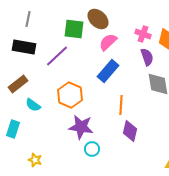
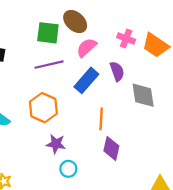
purple line: (57, 56) -> (49, 65), moved, turned 30
purple semicircle: (147, 57) -> (117, 71), moved
purple star: (81, 127) -> (56, 144), size x0.7

